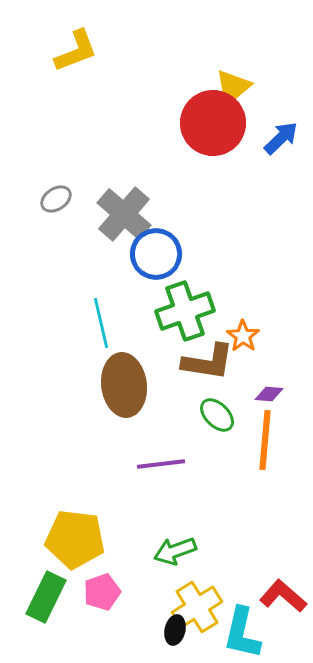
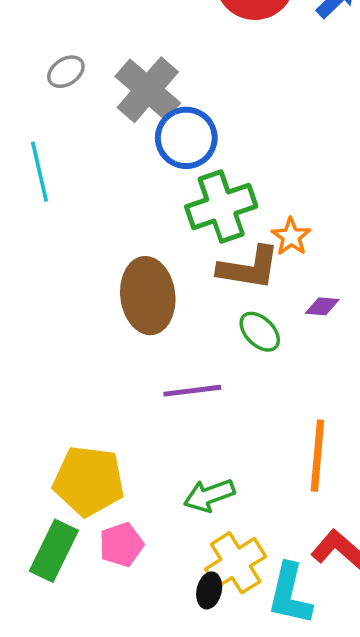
cyan line: (101, 323) -> (39, 172), moved
orange line: (265, 440) -> (317, 456), moved

